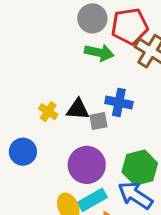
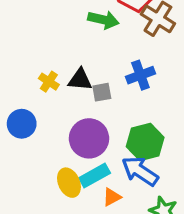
blue cross: (119, 102) -> (140, 75), moved, turned -32

